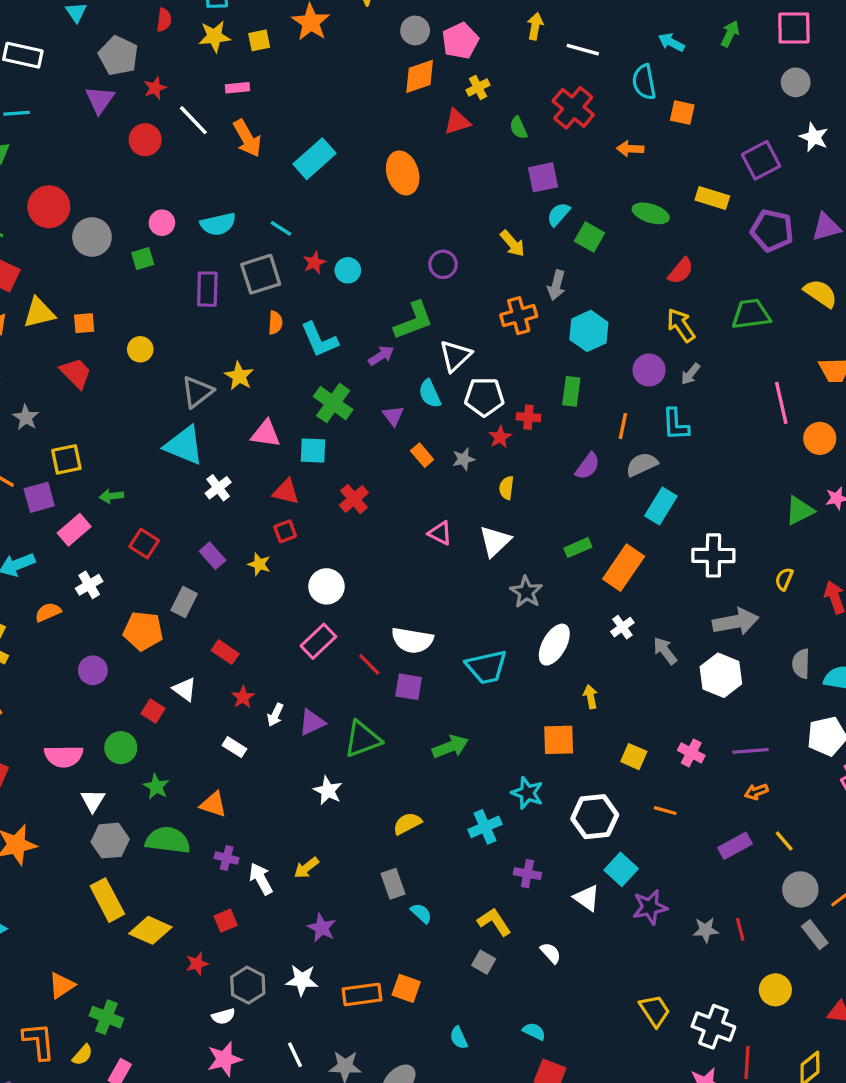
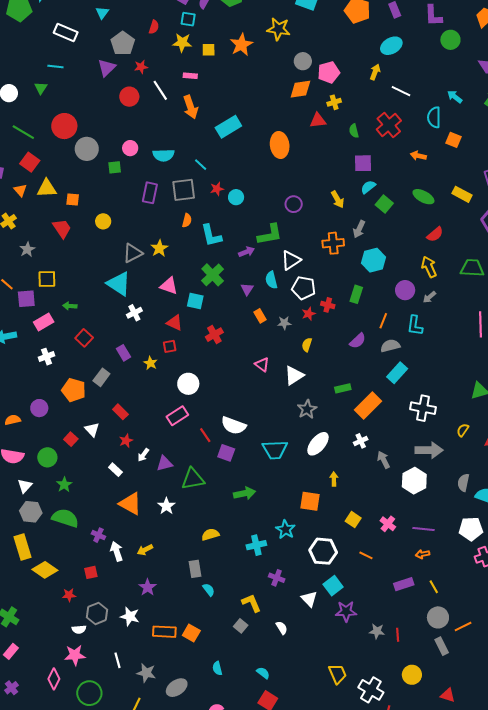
orange semicircle: (48, 612) -> (13, 420), moved
orange triangle: (213, 804) -> (130, 504), moved, size x1.4

